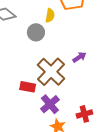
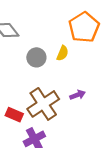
yellow semicircle: (50, 15) -> (63, 53), moved

